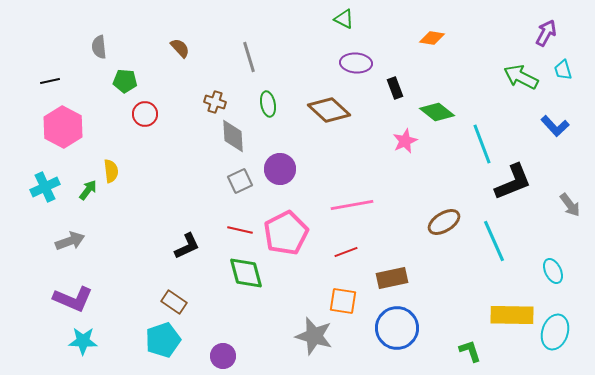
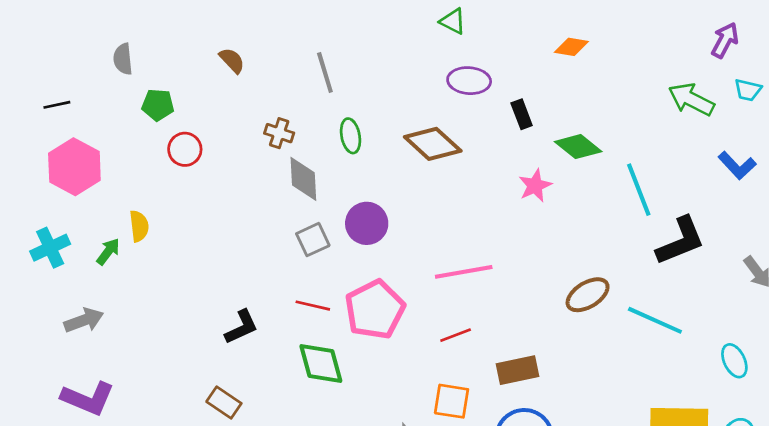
cyan trapezoid: (563, 70) -> (748, 90), turned -60
cyan line: (494, 241) -> (655, 320), turned -42

